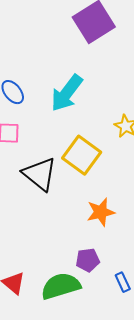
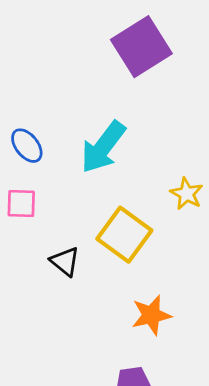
black triangle: (40, 174) -> (65, 261), size x0.6

